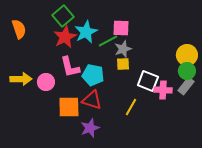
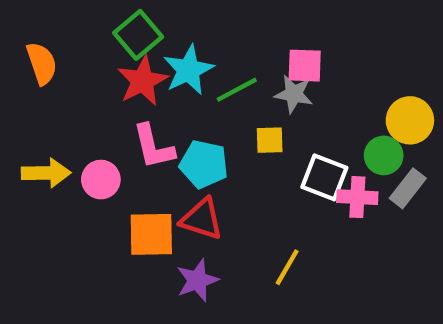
pink square: (121, 28) -> (305, 66), moved
gray star: (123, 49) -> (294, 94), moved, turned 30
green circle: (187, 71) -> (384, 155), moved
yellow line: (131, 107) -> (287, 267), moved

